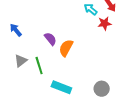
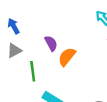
gray triangle: (21, 61) -> (14, 51), moved

